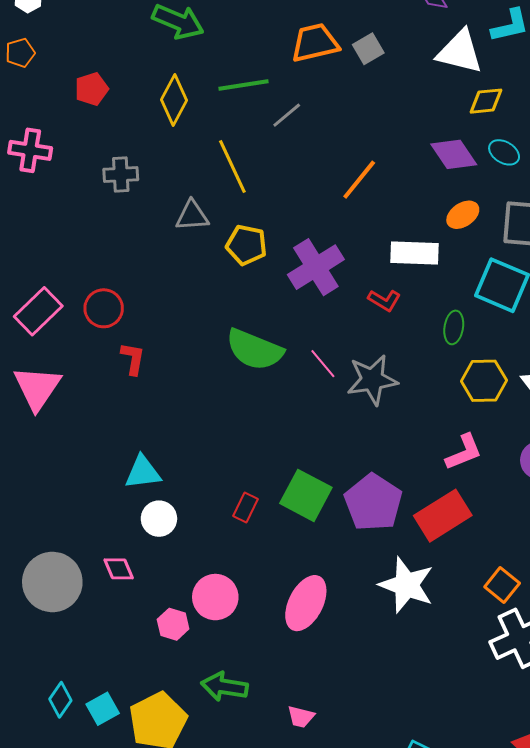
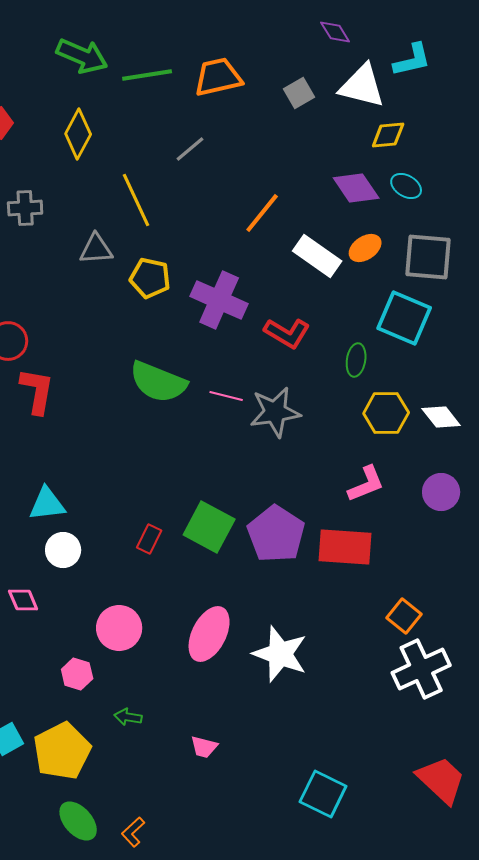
gray square: (368, 49) -> (299, 93), moved
green line: (243, 85) -> (147, 75), moved
white rectangle: (415, 253) -> (317, 256), moved, turned 33
purple cross: (316, 267) -> (219, 300), turned -34
red L-shape: (384, 300) -> (287, 333), size x1.4
red L-shape: (133, 359) -> (37, 391), size x1.4
pink line: (323, 364) -> (226, 396), turned -36
red rectangle: (443, 516) -> (345, 547), turned 36
white star: (406, 585) -> (280, 654), moved
pink hexagon: (173, 624) -> (77, 674), moved
green arrow: (224, 687) -> (128, 717), size x0.6

